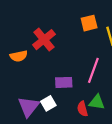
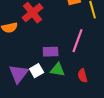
green triangle: (97, 102) -> (58, 70), moved
red semicircle: (82, 109) -> (83, 76), moved

